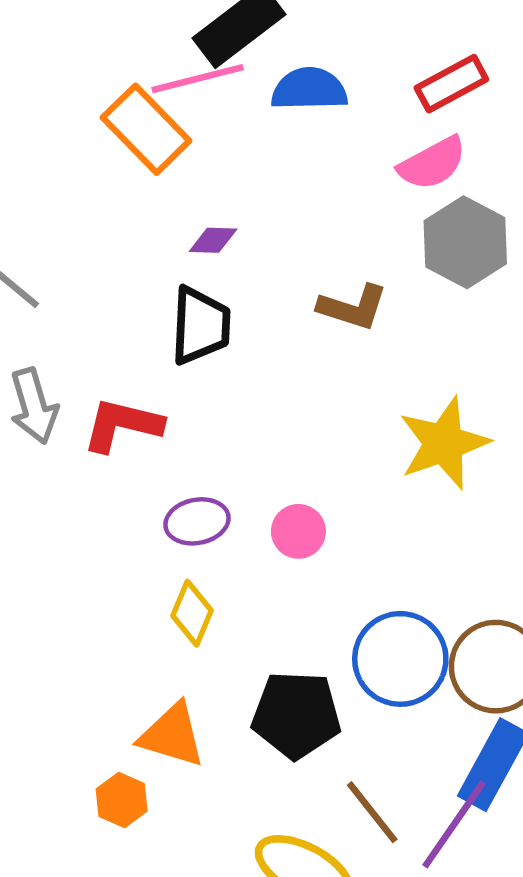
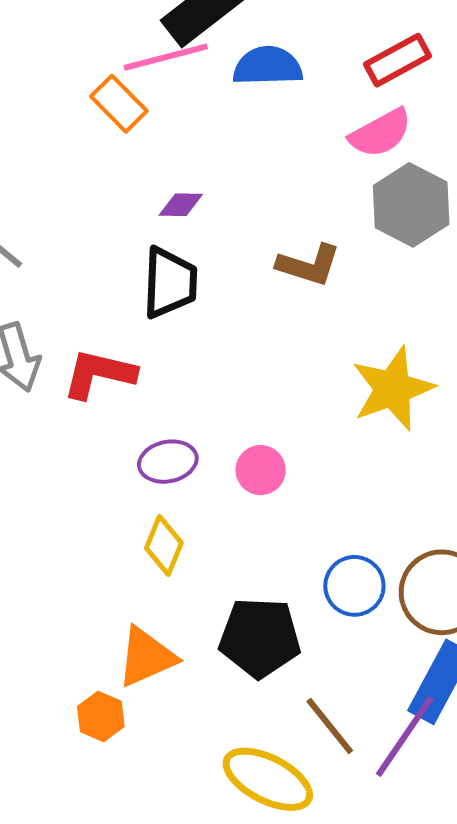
orange rectangle: (146, 129) -> (119, 104), size x0.7
blue circle: (400, 659) -> (354, 586), size x0.7
orange triangle: (172, 735) -> (146, 657), turned -40

